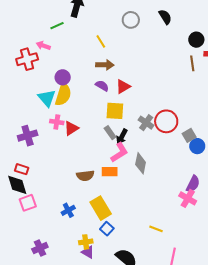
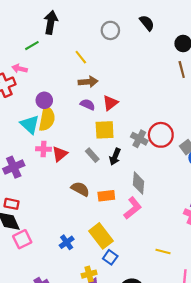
gray rectangle: (110, 133) -> (92, 155), moved
pink L-shape: (119, 152) -> (133, 208), moved
brown semicircle: (85, 176) -> (80, 189), moved, turned -138

